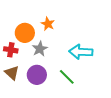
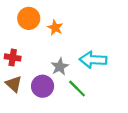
orange circle: (25, 33) -> (29, 18), moved
gray star: (40, 49) -> (60, 67), moved

